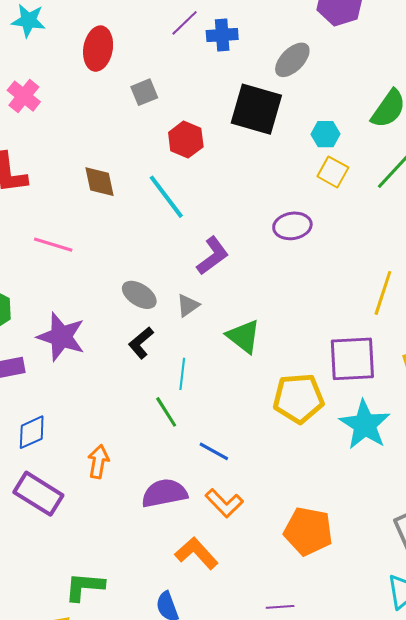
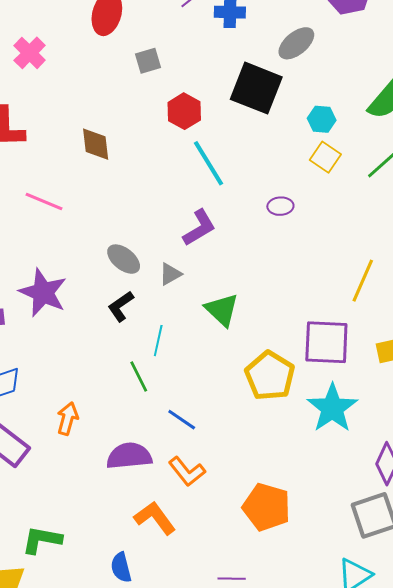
cyan line: (166, 197) -> (209, 163), moved
purple ellipse: (292, 226) -> (280, 206), size x0.7
yellow pentagon: (298, 398) -> (270, 376), turned 30

